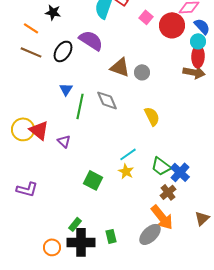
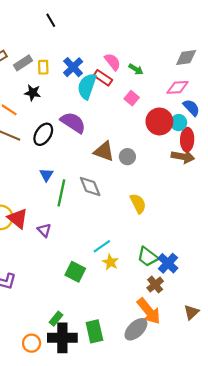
red circle: (172, 25) -> (159, 121), moved
cyan circle: (198, 41) -> (179, 123), moved
cyan line: (128, 154) -> (102, 246), moved
green rectangle: (111, 236) -> (94, 331), size x1.5

